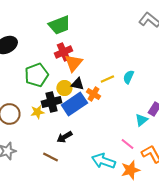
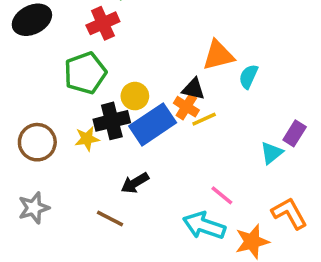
red cross: (63, 52) -> (103, 23), moved
orange triangle: (73, 63) -> (218, 55), moved, turned 36
yellow line: (107, 79) -> (204, 119), moved
black triangle: (77, 84) -> (193, 89), moved
pink line: (127, 144) -> (222, 195), moved

